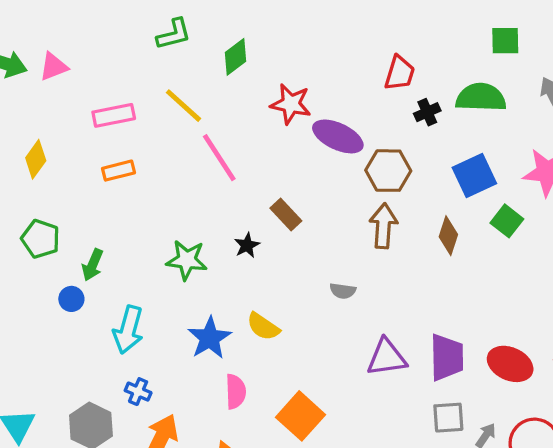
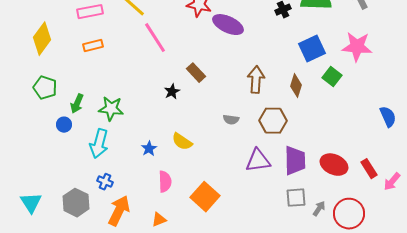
yellow diamond: (36, 159) -> (42, 39), size x1.4
brown hexagon: (388, 171) -> (273, 121), moved
green star: (187, 260) -> (111, 109), moved
blue star: (210, 338) -> (149, 149), size x0.6

